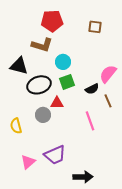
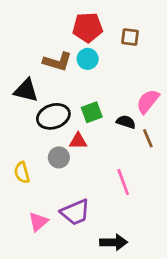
red pentagon: (52, 21) -> (88, 27), moved
cyan circle: (63, 62) -> (88, 59), moved
black semicircle: (92, 89) -> (126, 122), turned -136
pink line: (90, 121) -> (123, 182), moved

